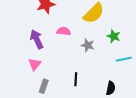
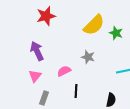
pink semicircle: (64, 31) -> (64, 71), moved, turned -32
green star: (114, 36) -> (116, 33), moved

